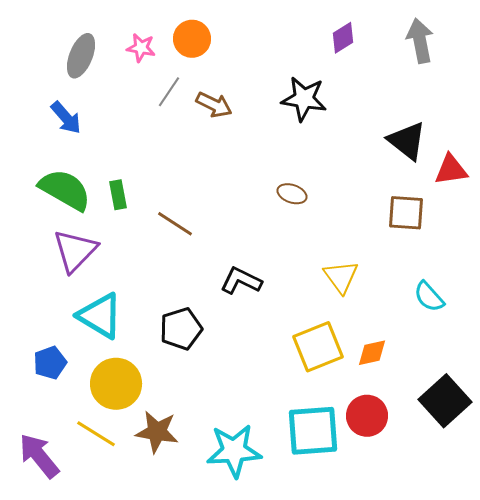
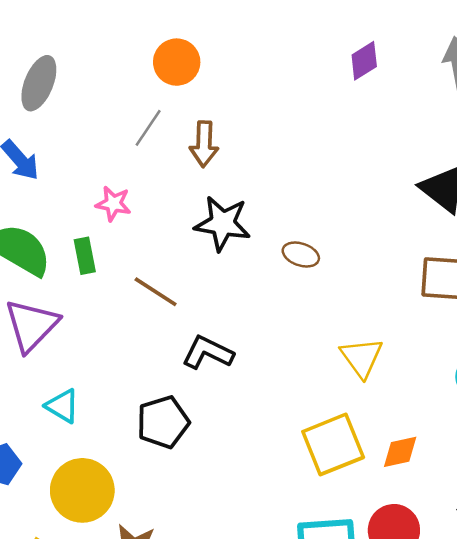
pink star: (141, 48) -> (113, 204), moved
black star: (304, 99) -> (223, 223), moved
brown arrow: (214, 105) -> (204, 144), turned 66
black L-shape: (241, 281) -> (208, 353), moved
cyan triangle: (100, 316) -> (62, 406), size x0.6

